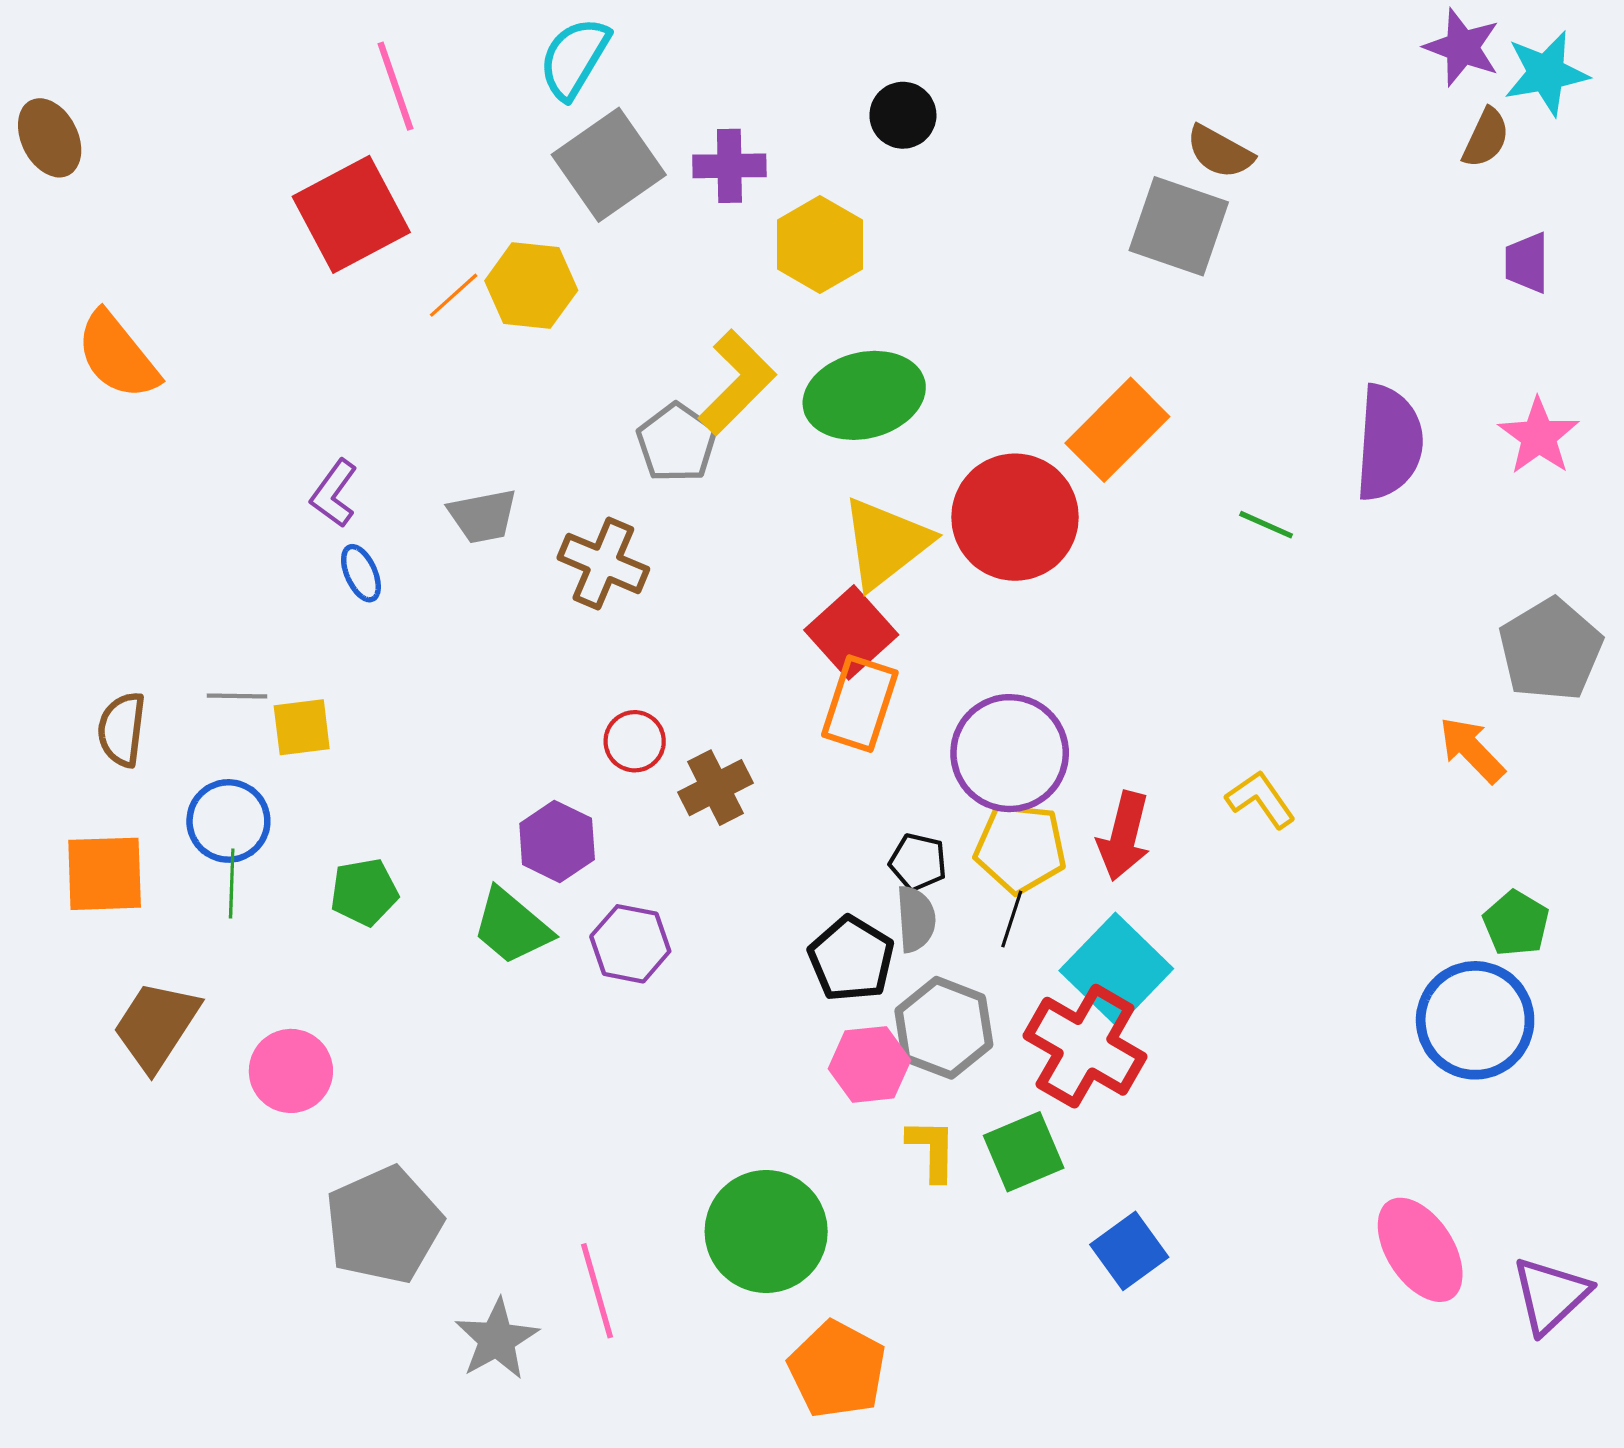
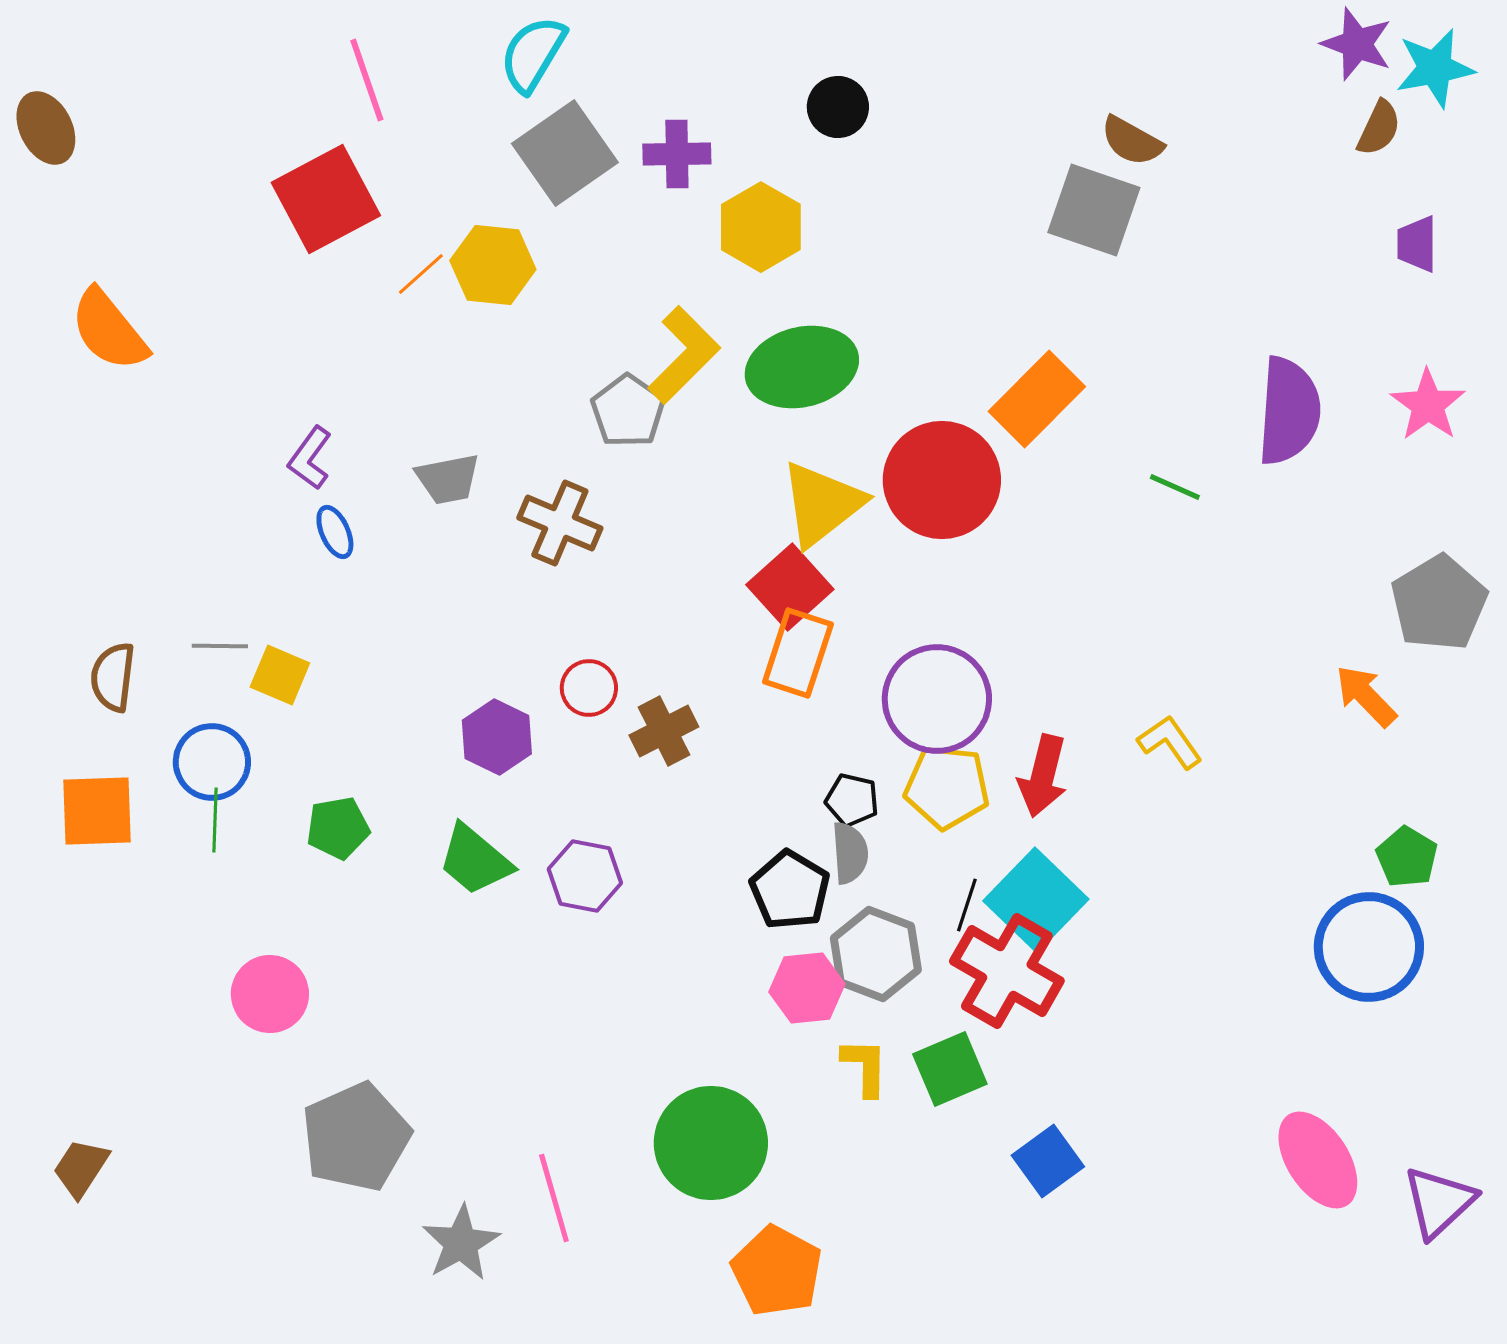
yellow square: (302, 727) -> (280, 675), turned 30
purple hexagon: (557, 841) -> (497, 737), moved
black line: (1012, 919) -> (967, 905), moved
brown trapezoid: (156, 1026) -> (81, 1168), moved, size x0.7

